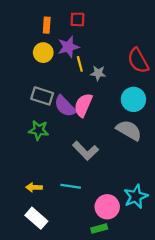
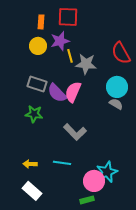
red square: (78, 19) -> (68, 17), size x1.5
gray star: (98, 73) -> (86, 64), size x1.5
gray semicircle: (129, 130) -> (116, 104), moved, size x0.6
cyan star: (136, 196) -> (107, 172), moved

